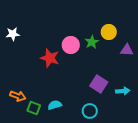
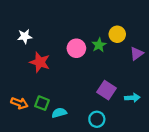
white star: (13, 34) -> (25, 36), moved
purple triangle: (127, 50) -> (137, 54), turned -40
red star: (50, 58) -> (40, 62), moved
green square: (34, 108) -> (42, 103), moved

